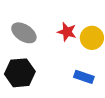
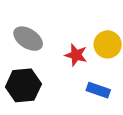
red star: (67, 32) -> (76, 55), moved

